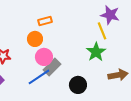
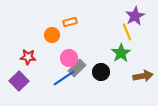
purple star: (110, 15) -> (135, 16), turned 30
orange circle: (35, 39) -> (52, 35), moved
black circle: (78, 85) -> (101, 72), moved

